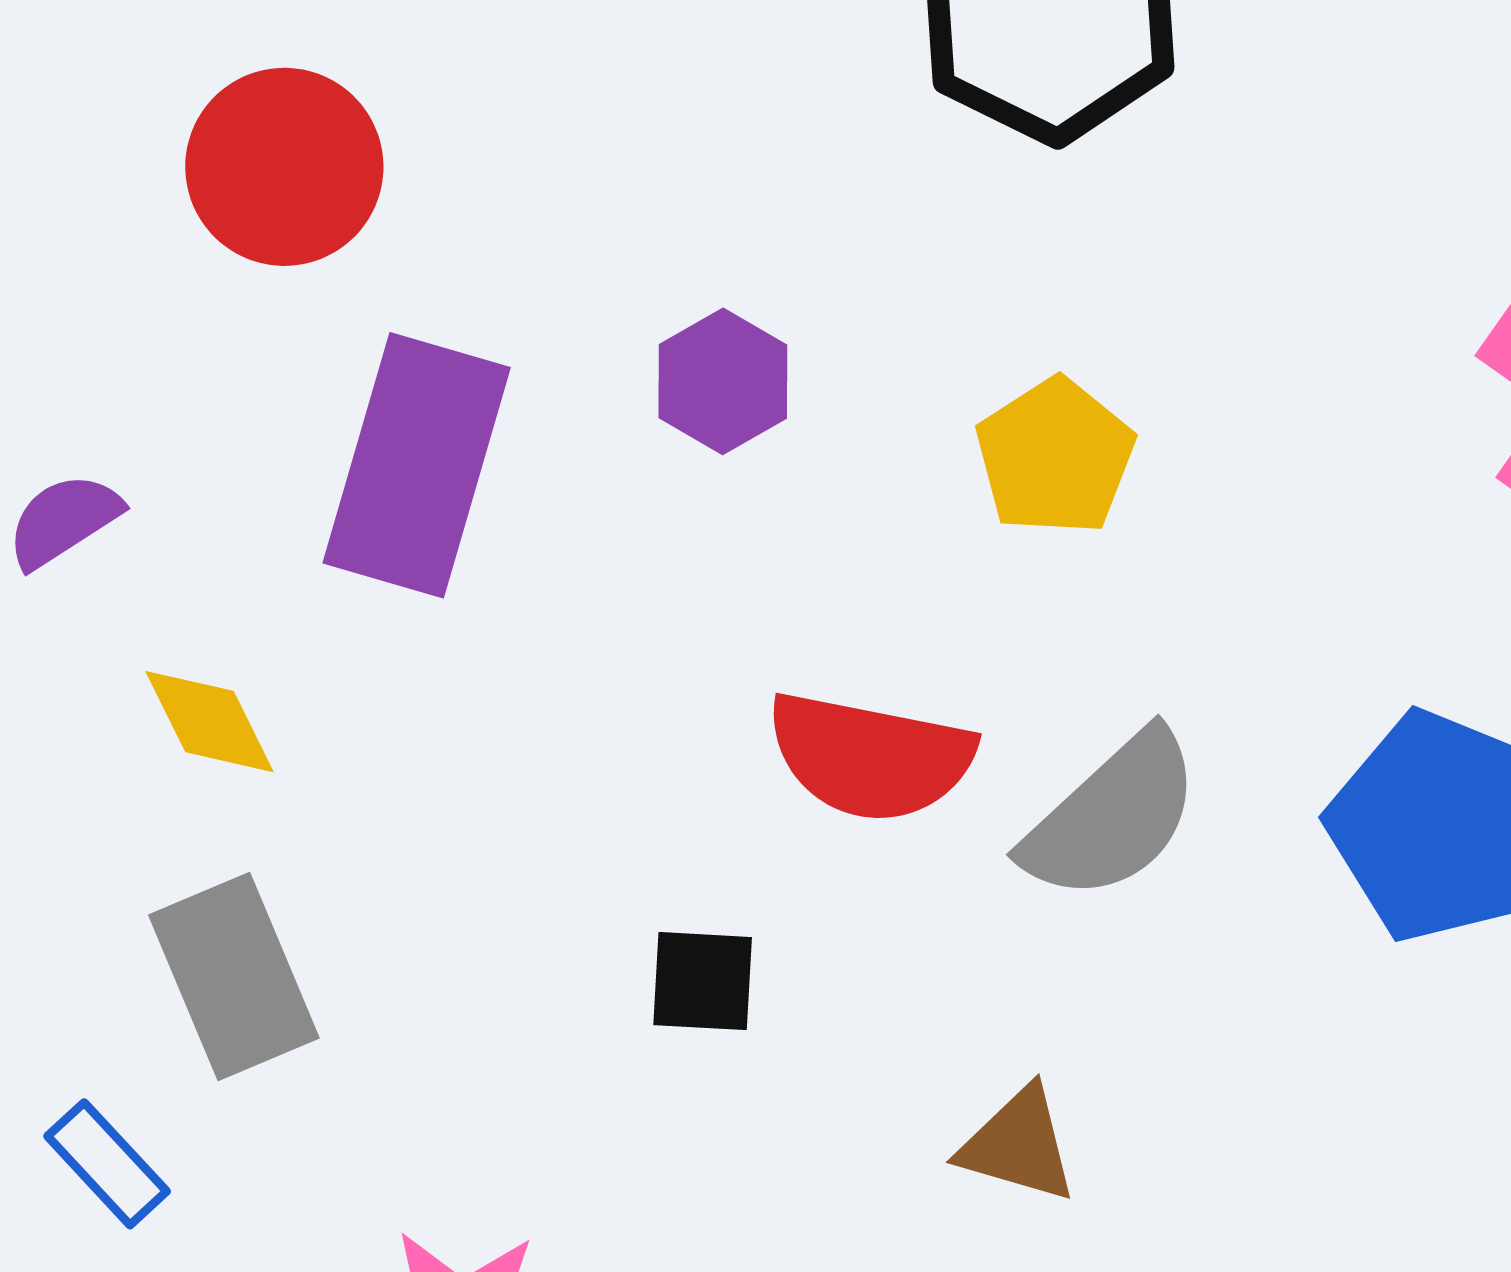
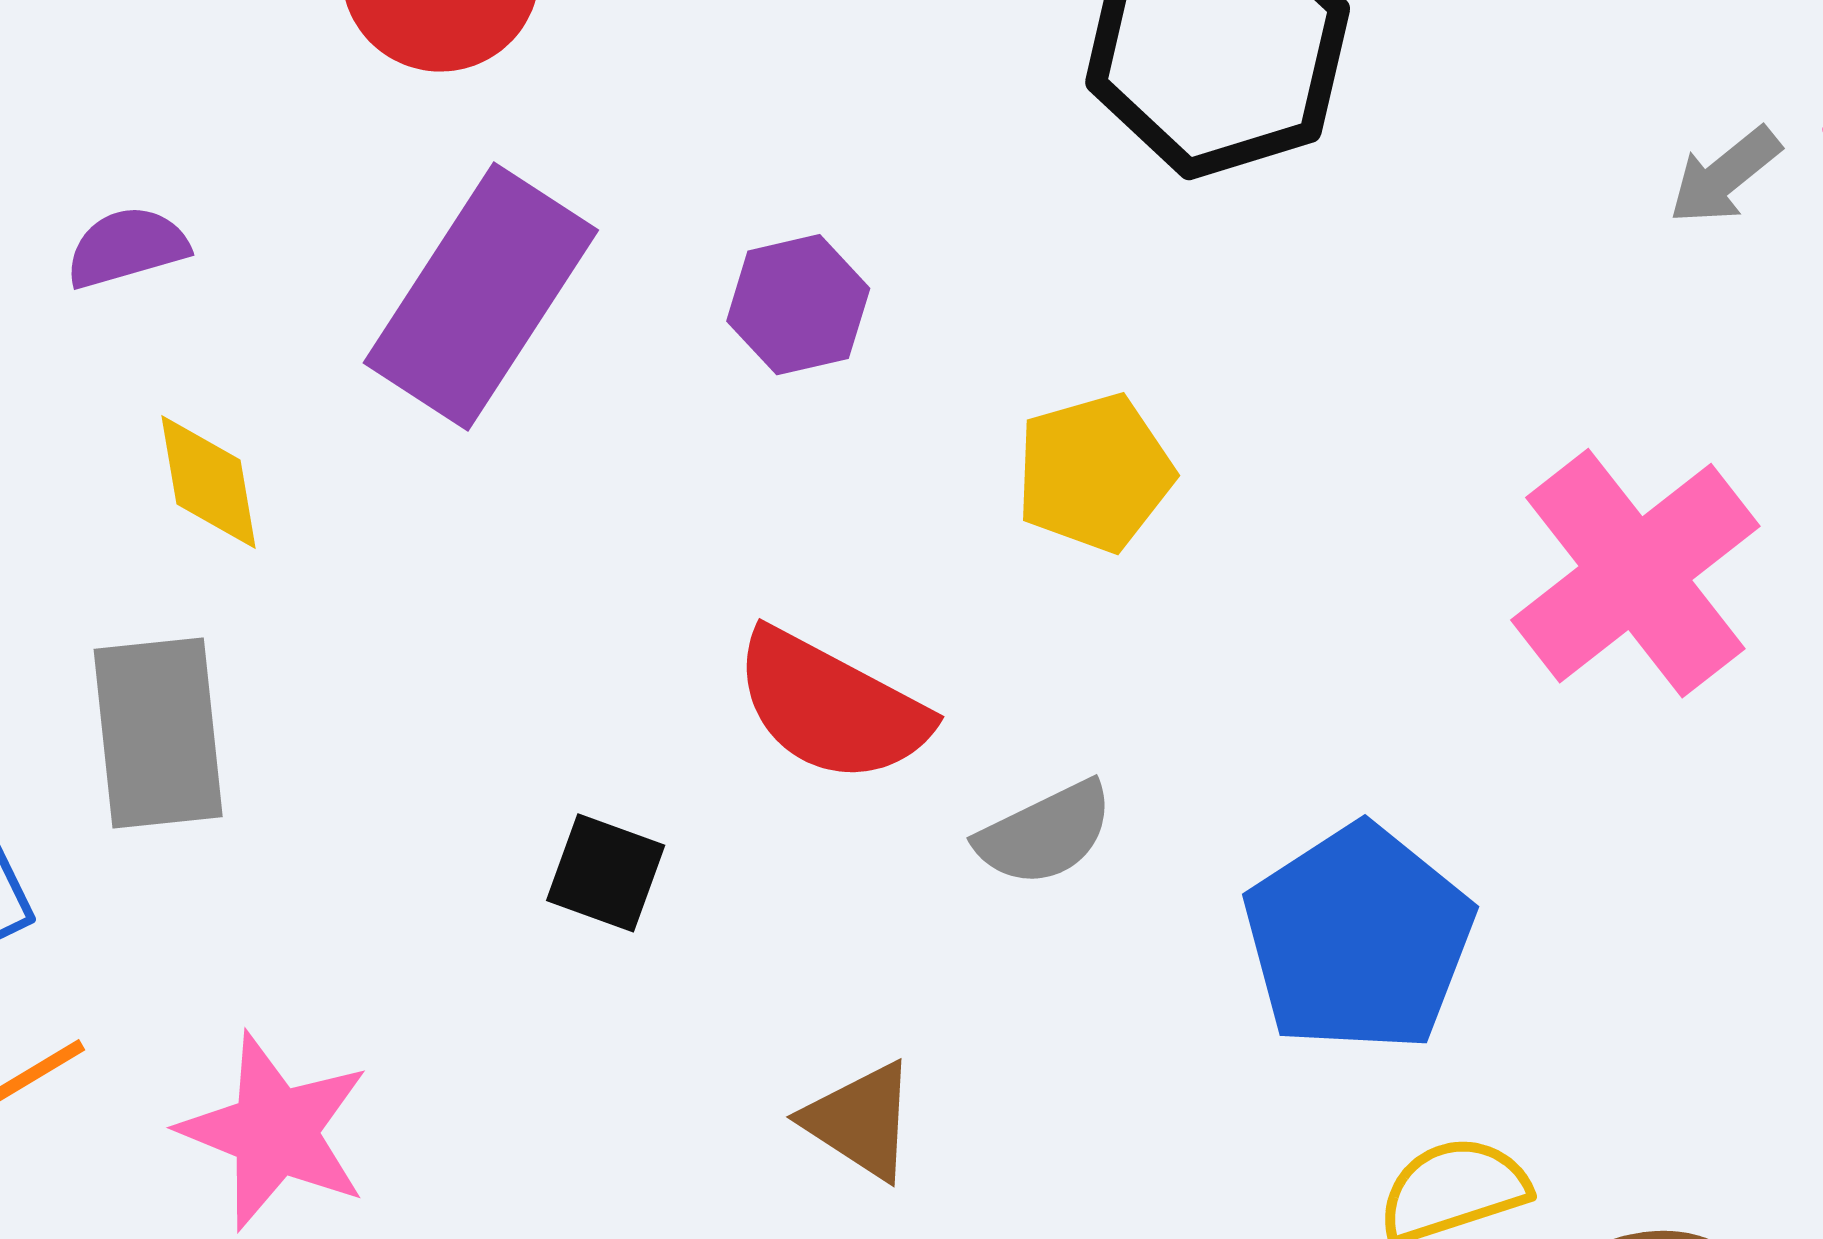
gray semicircle: (1112, 816) -> (1045, 834), size x0.7

